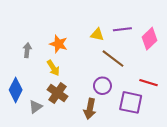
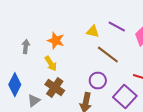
purple line: (122, 29) -> (117, 26), turned 36
purple square: (131, 102) -> (125, 96), turned 30

